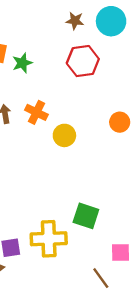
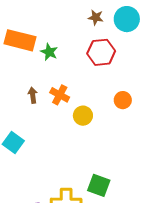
green star: (22, 63) -> (49, 52), turned -30
orange circle: (120, 122) -> (123, 100), moved

